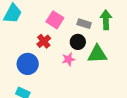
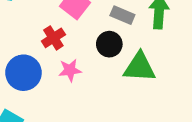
pink star: (68, 59) -> (70, 70), moved

